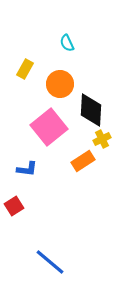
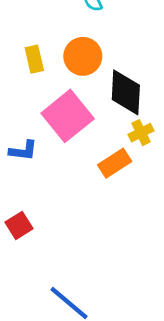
yellow rectangle: (25, 69) -> (34, 59), moved, turned -42
blue L-shape: (27, 169) -> (23, 151), moved

